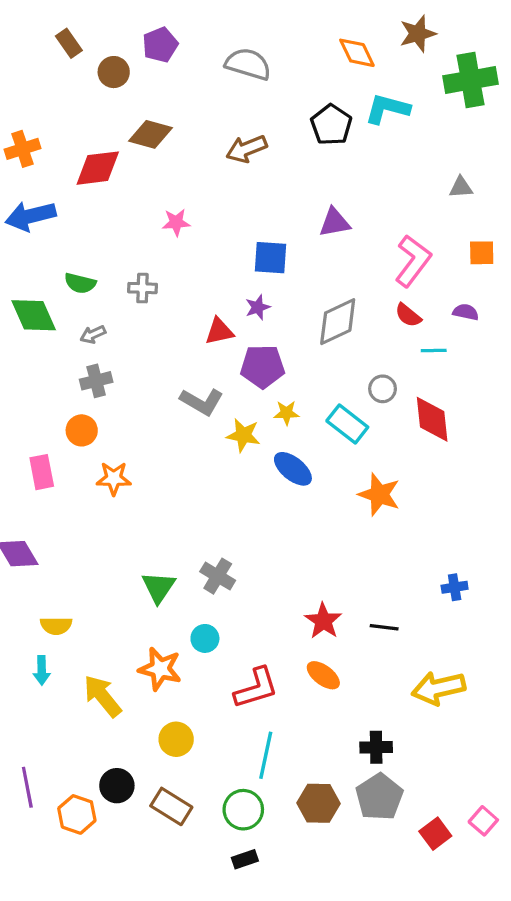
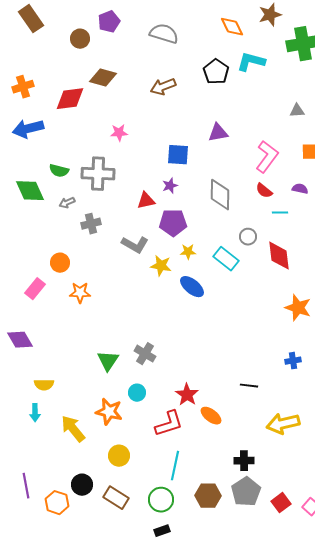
brown rectangle: (69, 43) -> (31, 19), moved, size x1.5
gray cross: (143, 288) -> (98, 174), size x1.8
gray diamond: (338, 322) -> (220, 195), turned -64
gray cross: (96, 381) -> (91, 224), moved
pink rectangle: (42, 472) -> (35, 289), turned 50
orange star: (379, 494) -> (298, 308), moved
red star: (323, 621) -> (187, 395), moved
red square: (435, 834) -> (281, 503), moved

